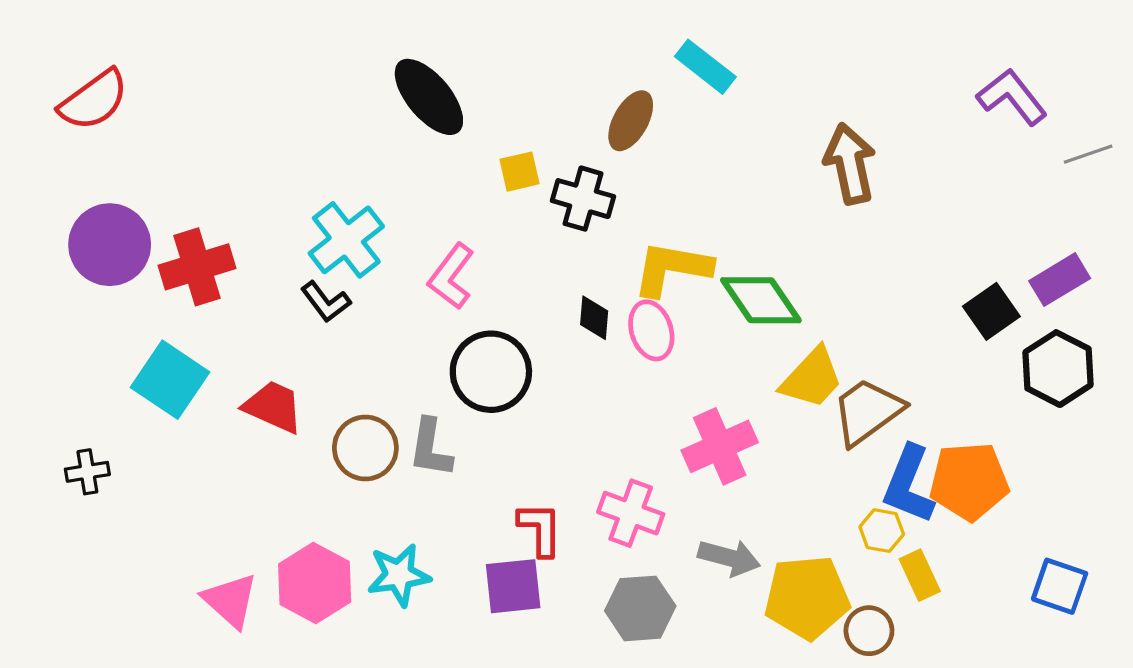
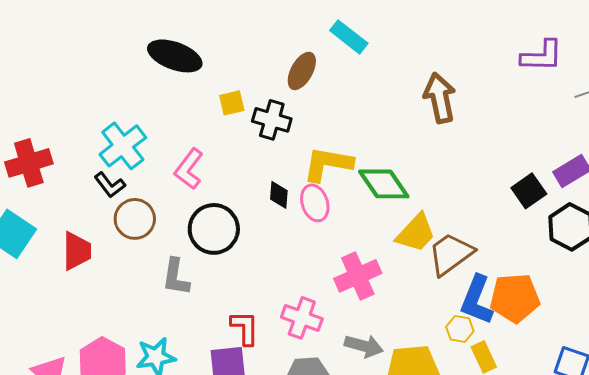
black ellipse: (429, 97) -> (175, 56), turned -30
purple L-shape: (1012, 97) -> (542, 56), turned 129
red trapezoid: (273, 407) -> (77, 251), turned 66
brown circle: (365, 448) -> (135, 219), moved

